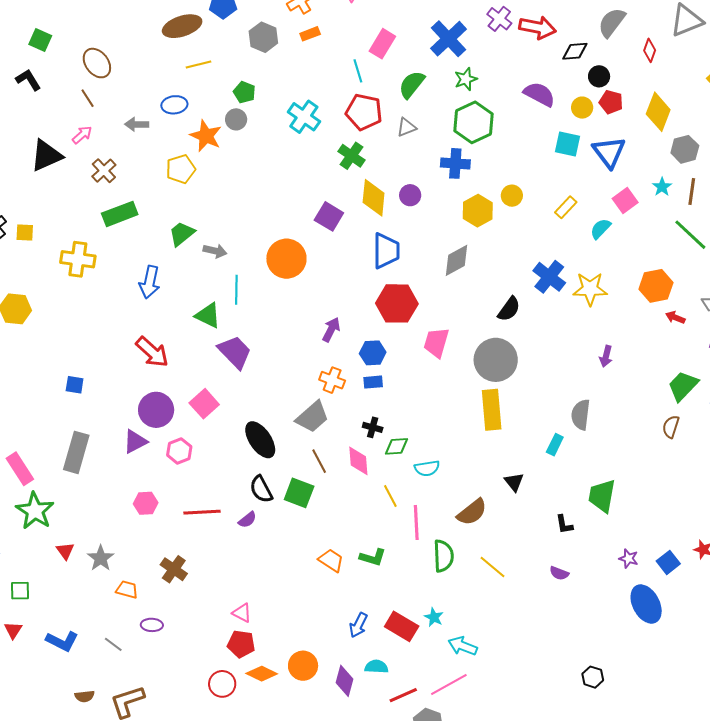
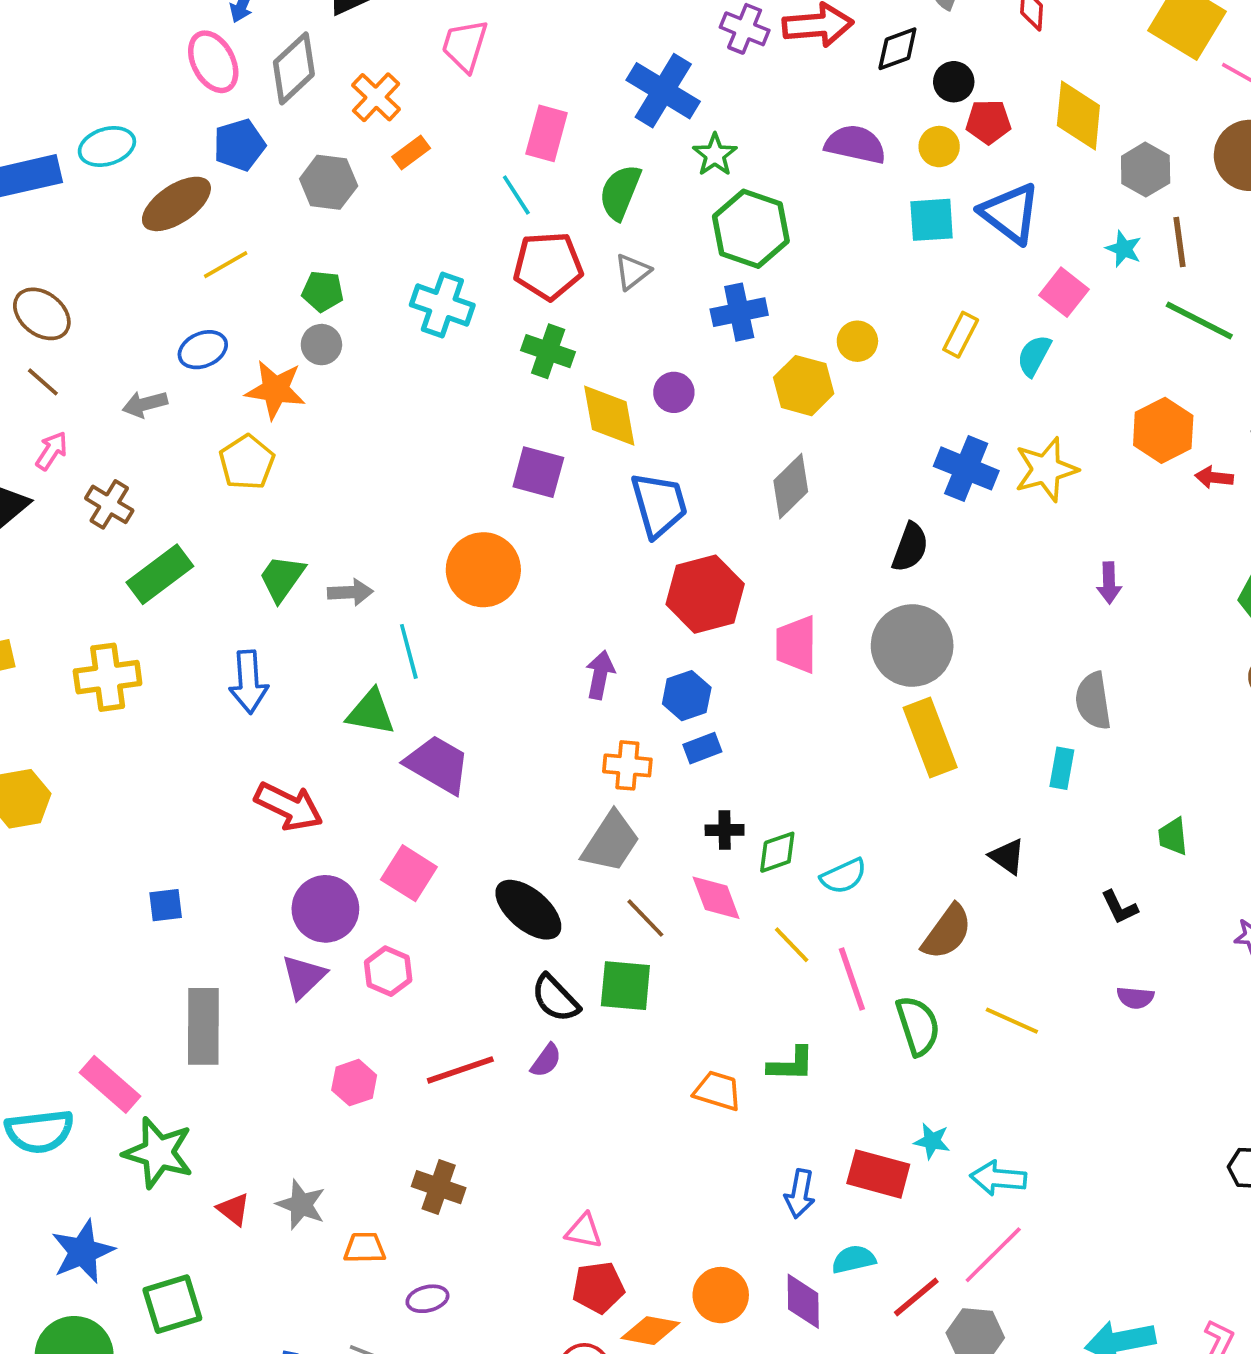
green trapezoid: (602, 496) -> (1173, 836), size x0.6
green square: (20, 591) -> (172, 1304), size x1.5

